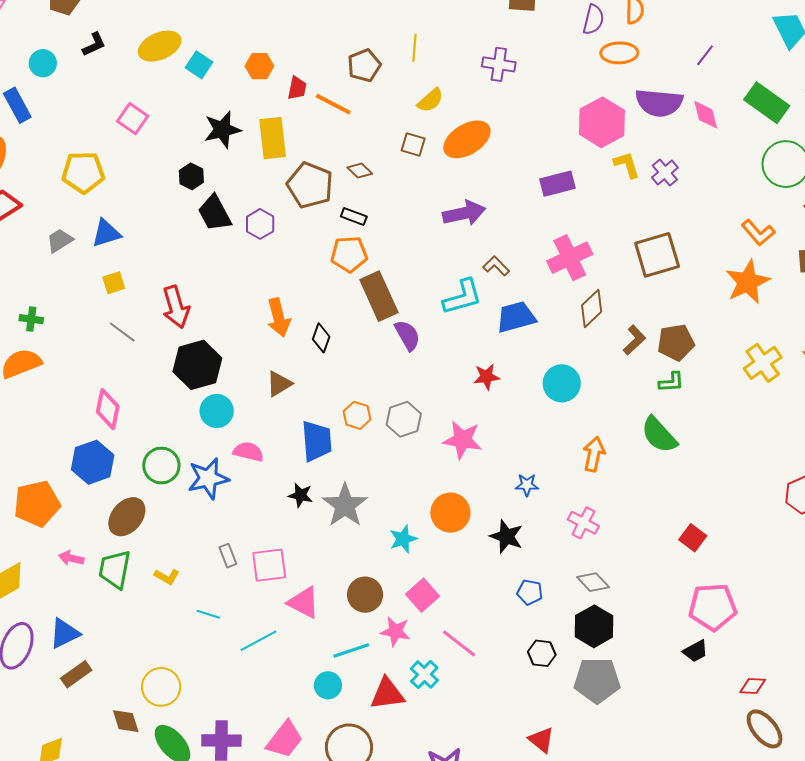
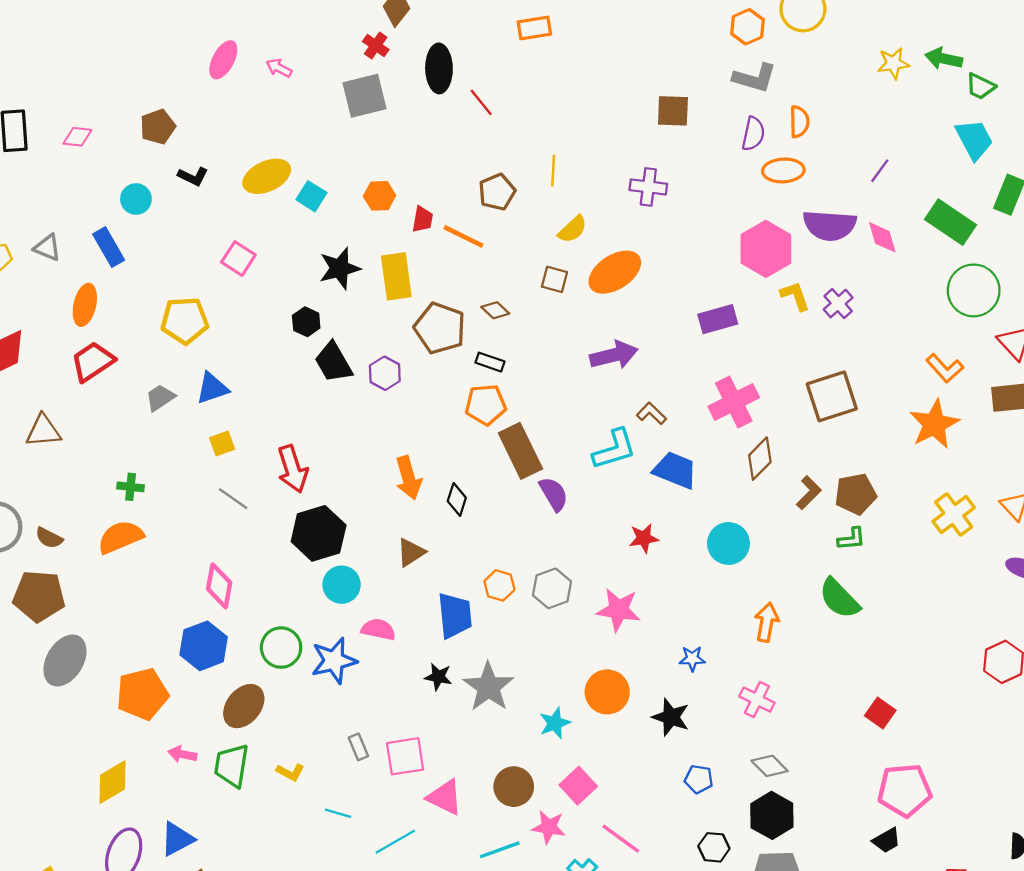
black L-shape: (94, 44) -> (193, 176), turned 52
blue trapezoid: (516, 317) -> (675, 470), turned 39

